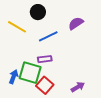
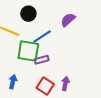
green square: (30, 73) -> (28, 51), moved
purple arrow: (78, 87) -> (65, 83), moved, turned -40

